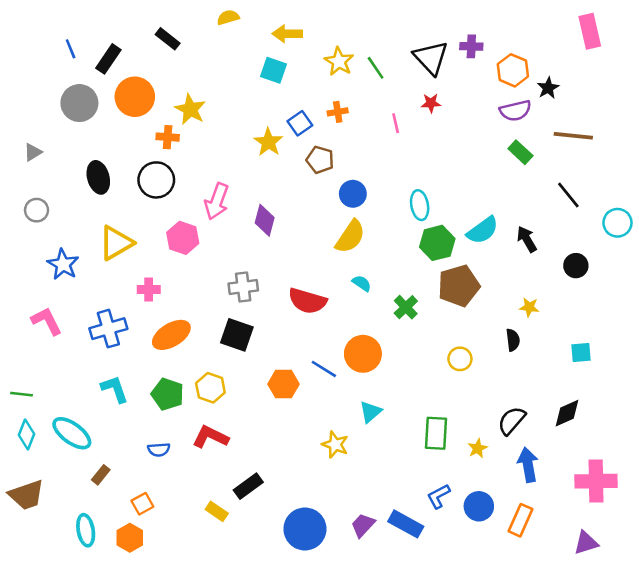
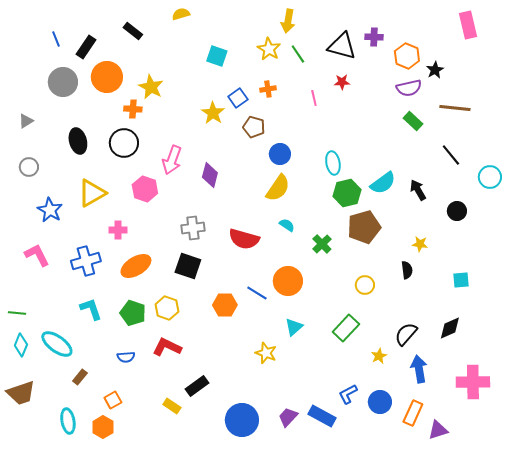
yellow arrow: (287, 34) -> (288, 21), moved, turned -80
black triangle: (431, 58) -> (342, 46), turned -32
green rectangle: (436, 433) -> (346, 328), moved, turned 40
purple triangle: (586, 543) -> (438, 430), moved

